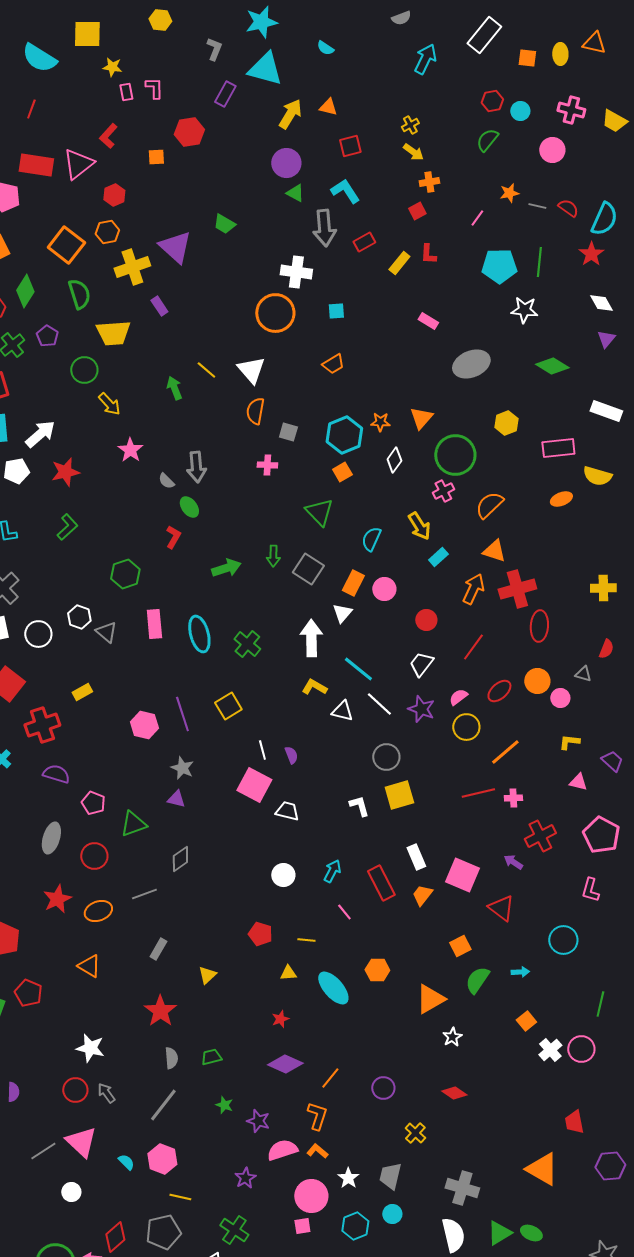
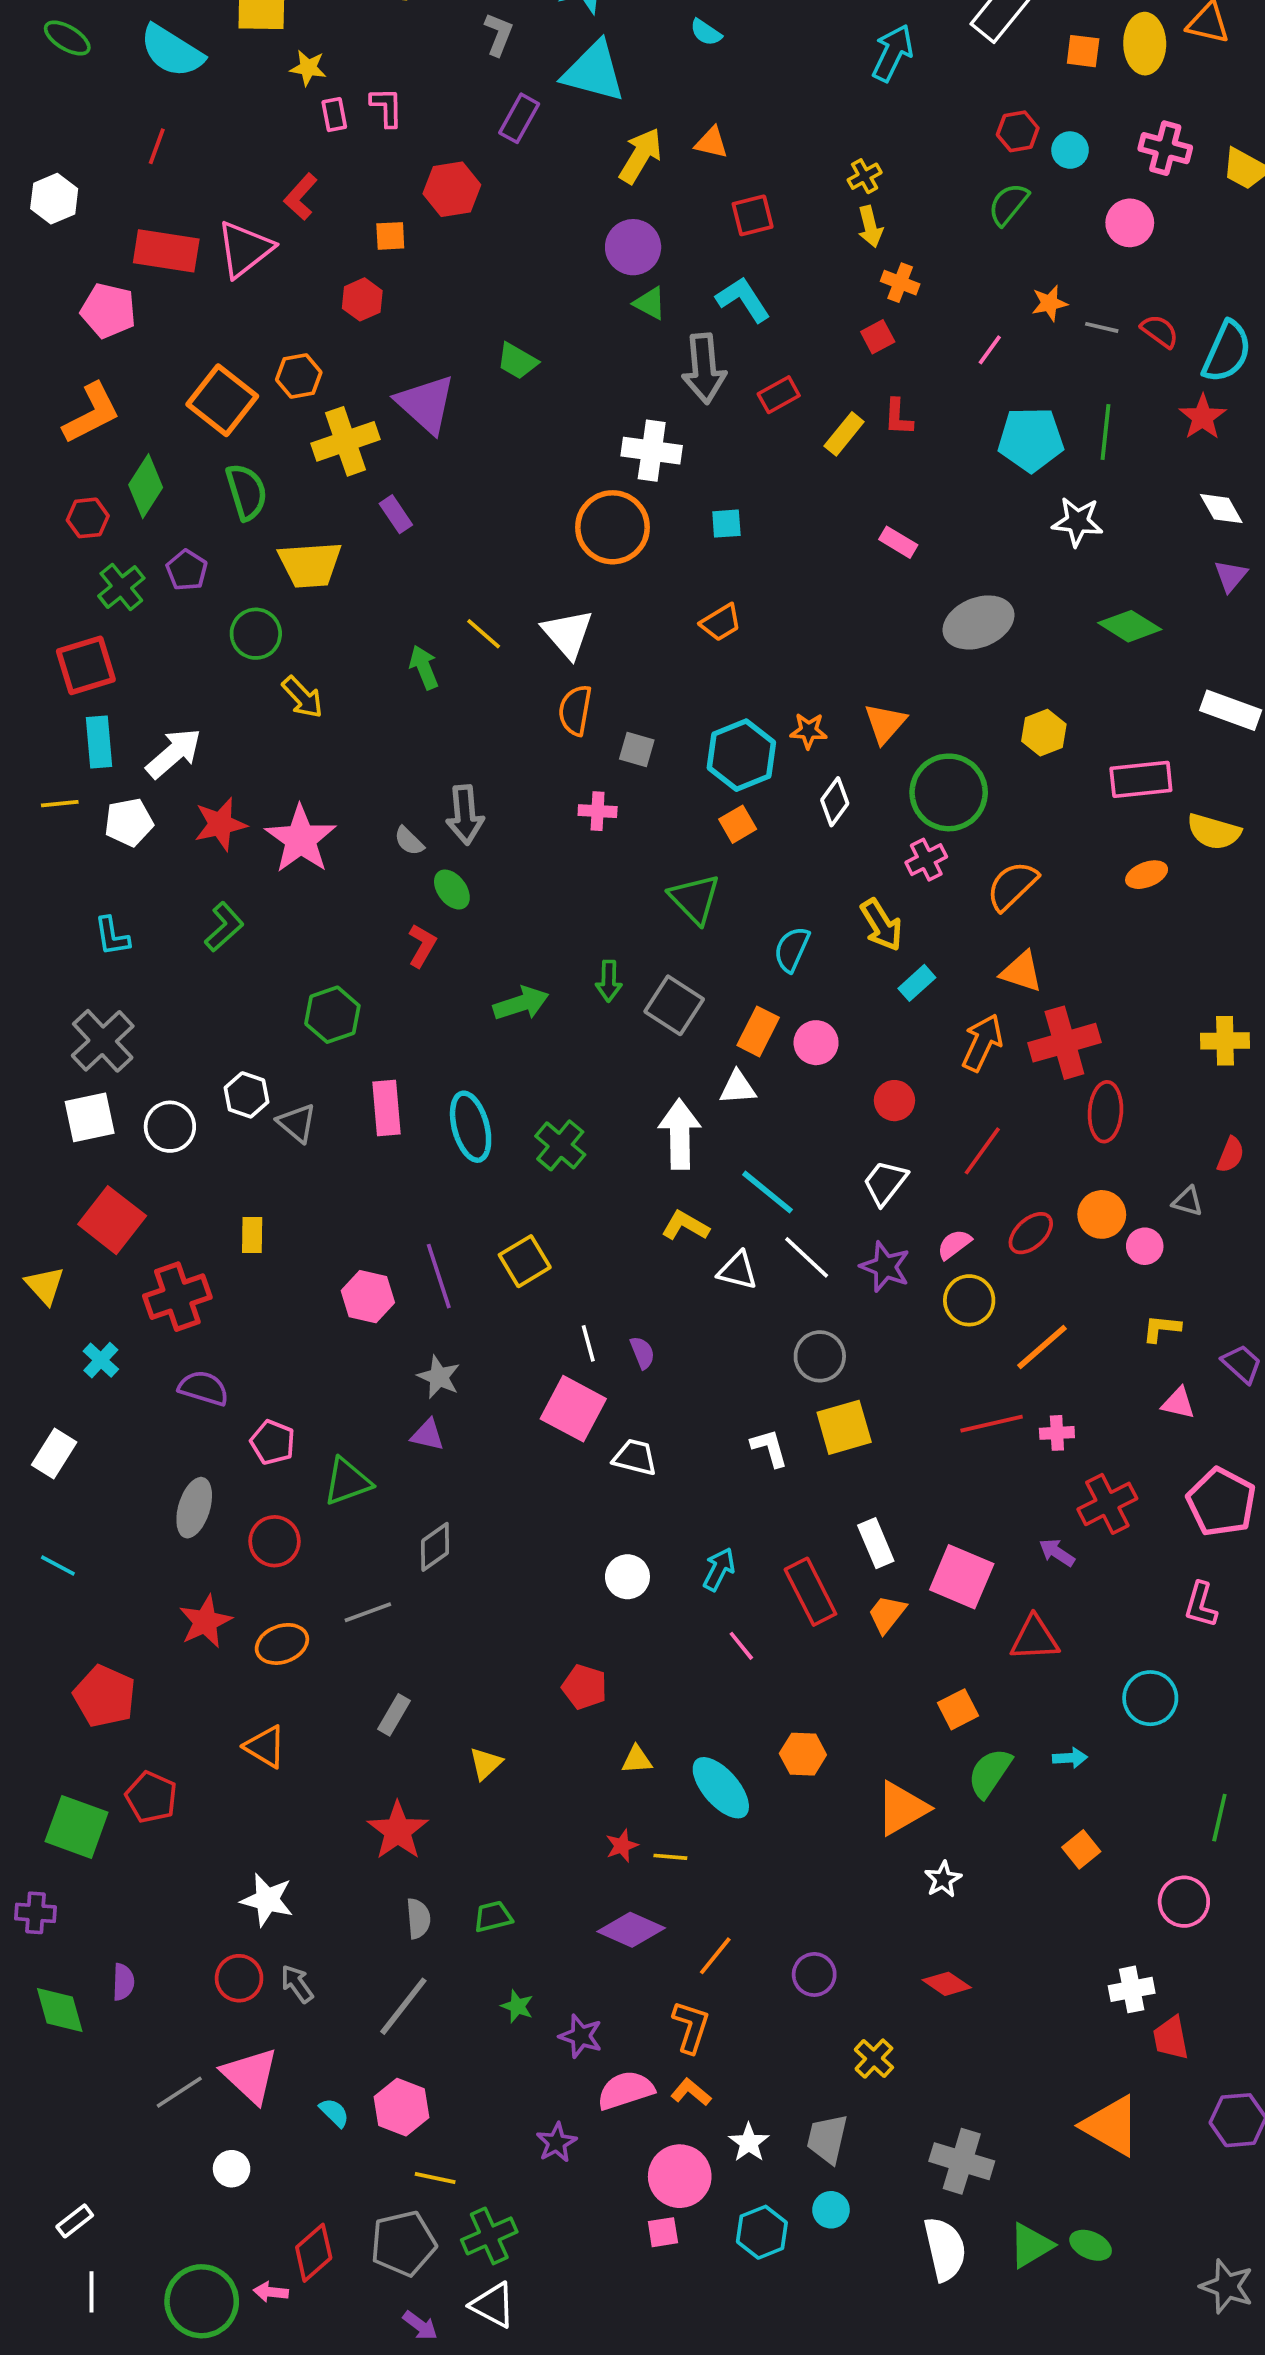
yellow ellipse: (560, 54) -> (1145, 44), size x1.4
yellow arrow: (413, 152) -> (870, 227), turned 40
orange cross: (429, 182) -> (900, 283), turned 30
red hexagon: (114, 195) -> (362, 299), moved
pink star: (130, 450) -> (301, 839), moved, size x1.5
white triangle: (342, 613) -> (738, 1087), turned 45
yellow rectangle: (82, 692) -> (252, 1235), turned -60
red triangle: (501, 908) -> (1035, 1638), turned -40
yellow line: (306, 940) -> (670, 1857), moved
white cross: (550, 1050) -> (1132, 1989), moved, turned 30
green cross: (234, 1230) -> (489, 2236), moved, turned 32

